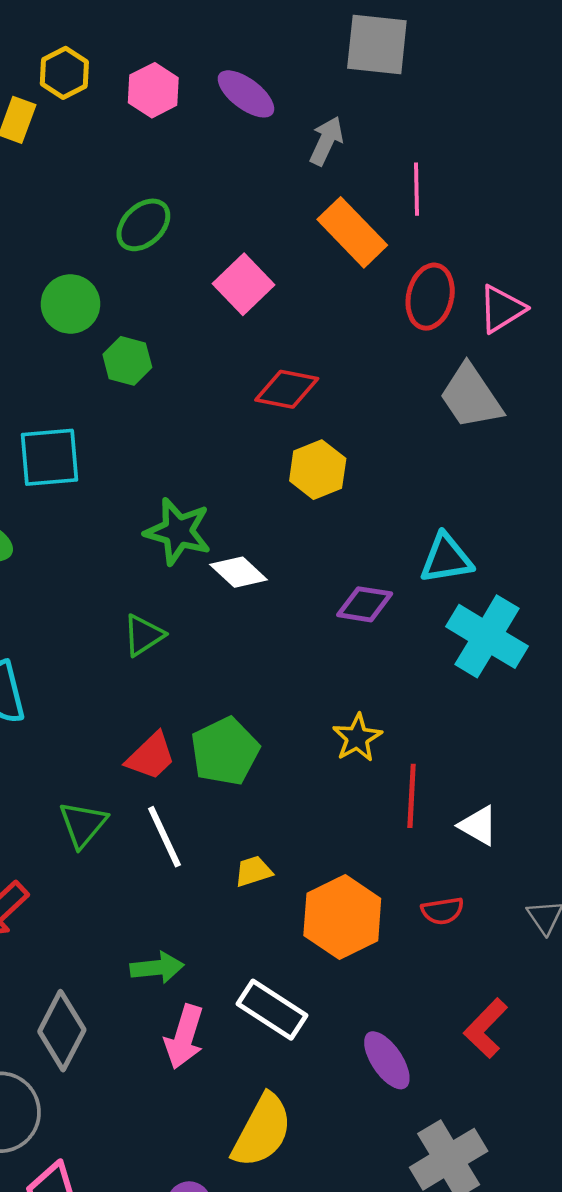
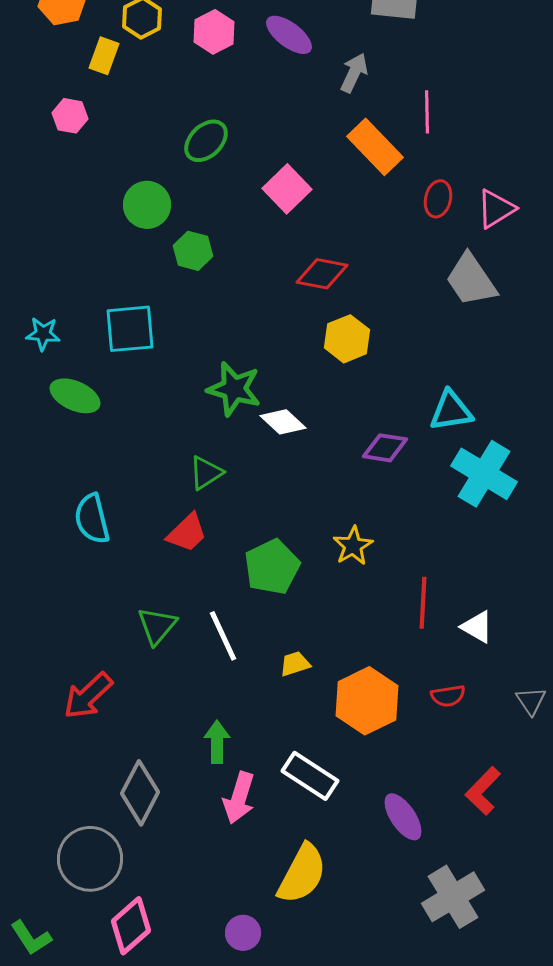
red ellipse: (430, 297) -> (438, 199), size x0.7
yellow star: (357, 738) -> (353, 546), moved
red trapezoid: (151, 756) -> (187, 533), moved
green arrow: (157, 968) -> (217, 742), turned -84

